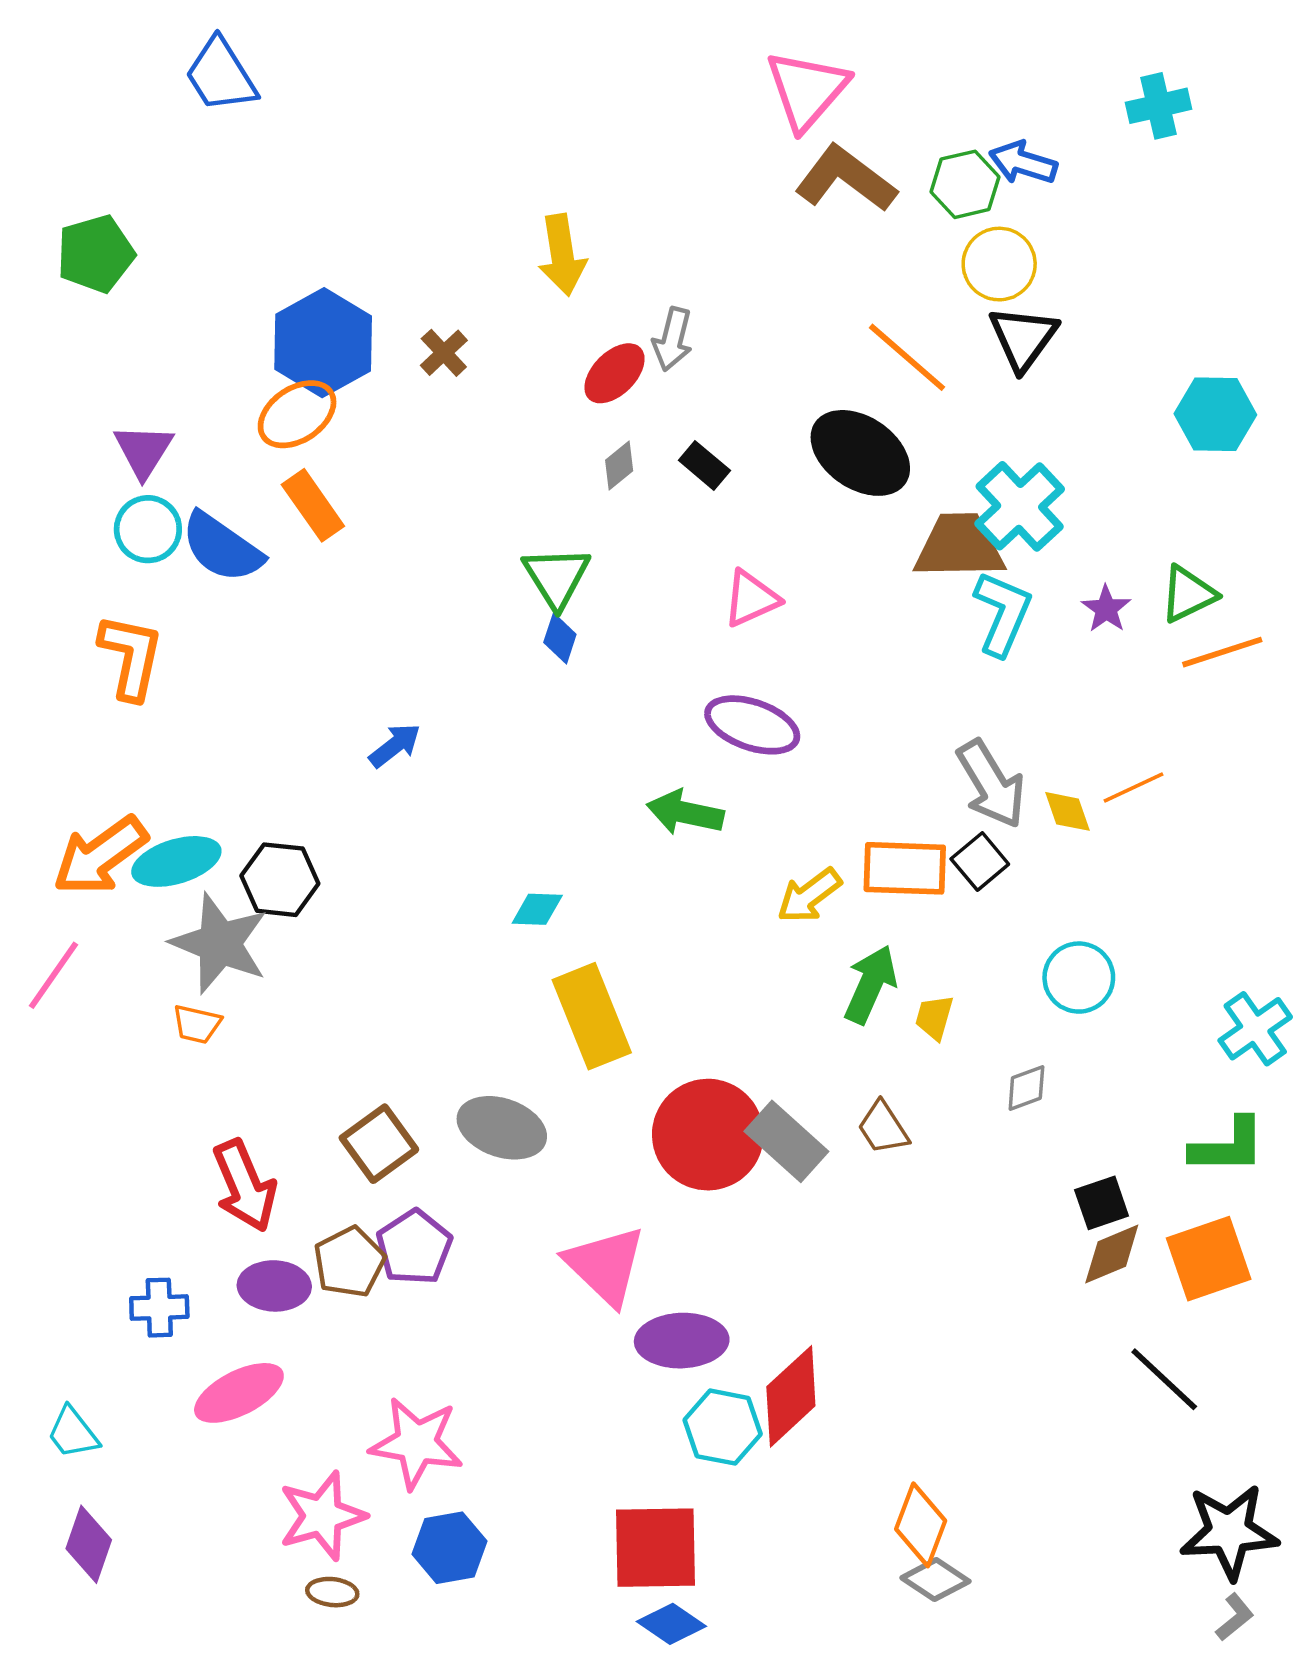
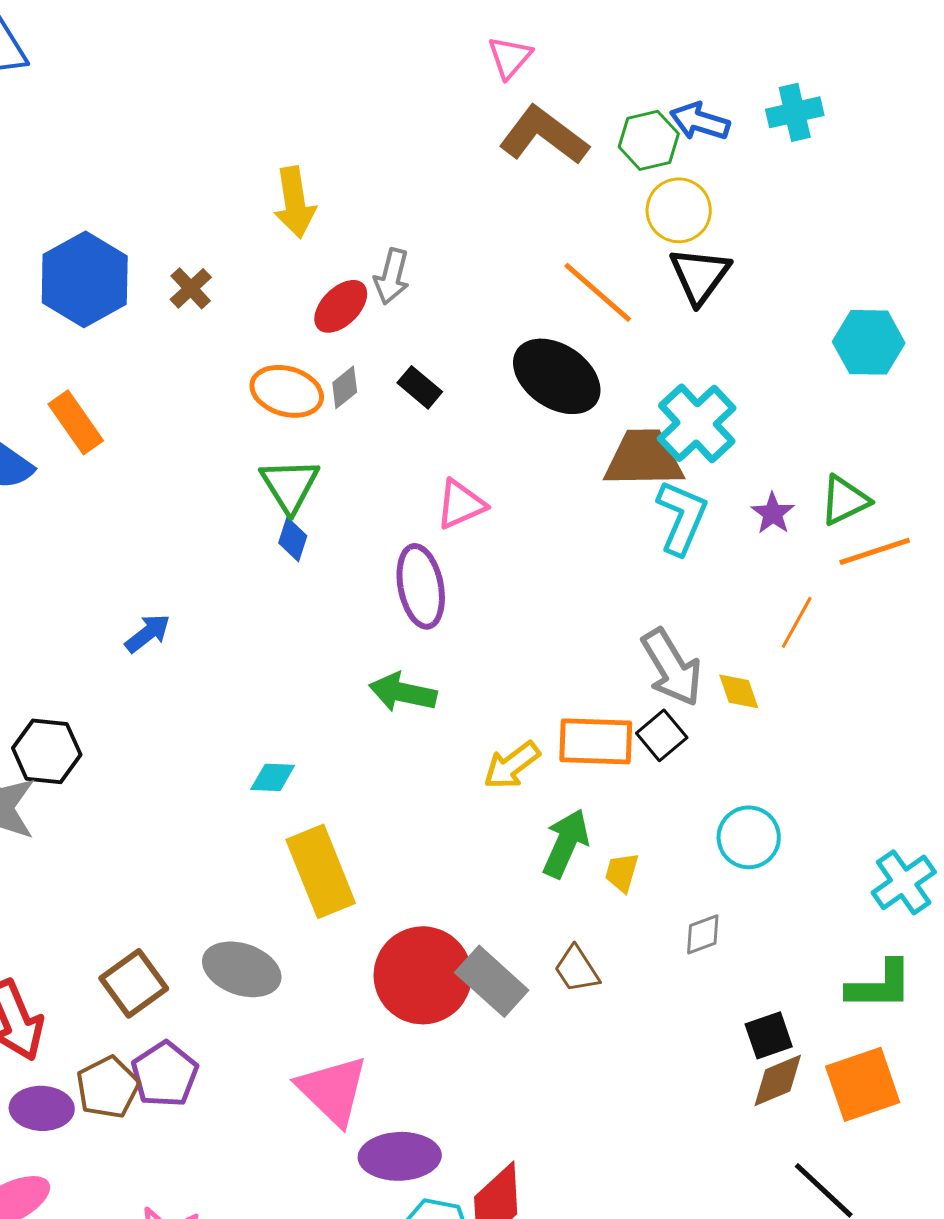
pink triangle: (807, 90) -> (510, 57), size x0.6
cyan cross: (1158, 106) -> (795, 112), moved
orange ellipse: (297, 414) -> (287, 391), moved, turned 50
purple ellipse: (752, 725) -> (421, 586), moved, turned 60
orange line: (1133, 788) -> (797, 622), moved, turned -36

